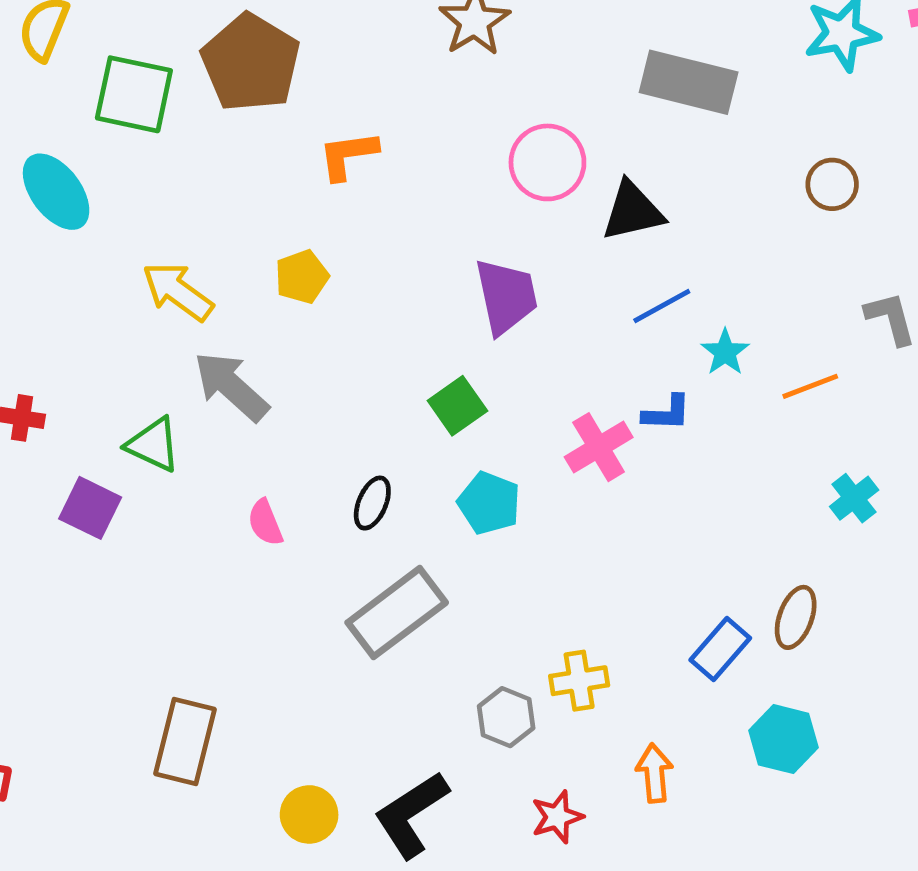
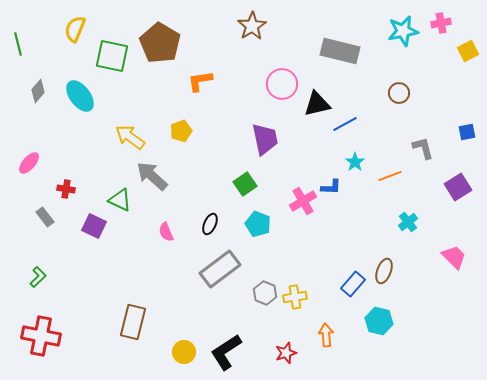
blue line: (662, 306) -> (345, 124), moved
gray hexagon: (506, 717) -> (265, 293), moved

